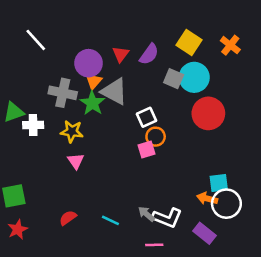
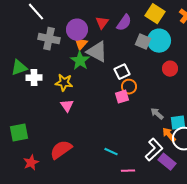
gray cross: (63, 93) -> (49, 39), moved
red circle: (208, 113) -> (170, 69), size x0.6
orange arrow: (207, 198) -> (169, 135), turned 35
gray arrow: (147, 214) -> (157, 114), moved
red semicircle: (68, 218) -> (61, 150), size x1.6
white L-shape: (167, 218) -> (154, 150), moved, turned -65
cyan line: (110, 220) -> (111, 152), moved
red star: (18, 229) -> (31, 163), moved

